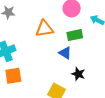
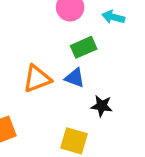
orange triangle: (44, 29) -> (37, 79), moved

